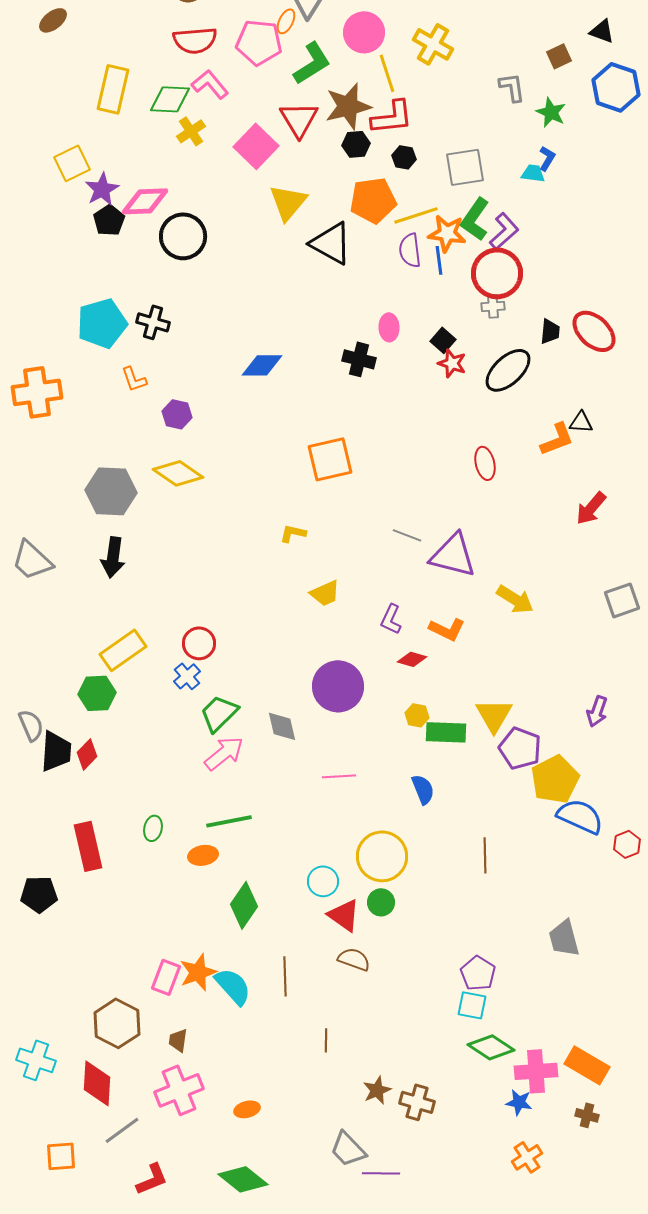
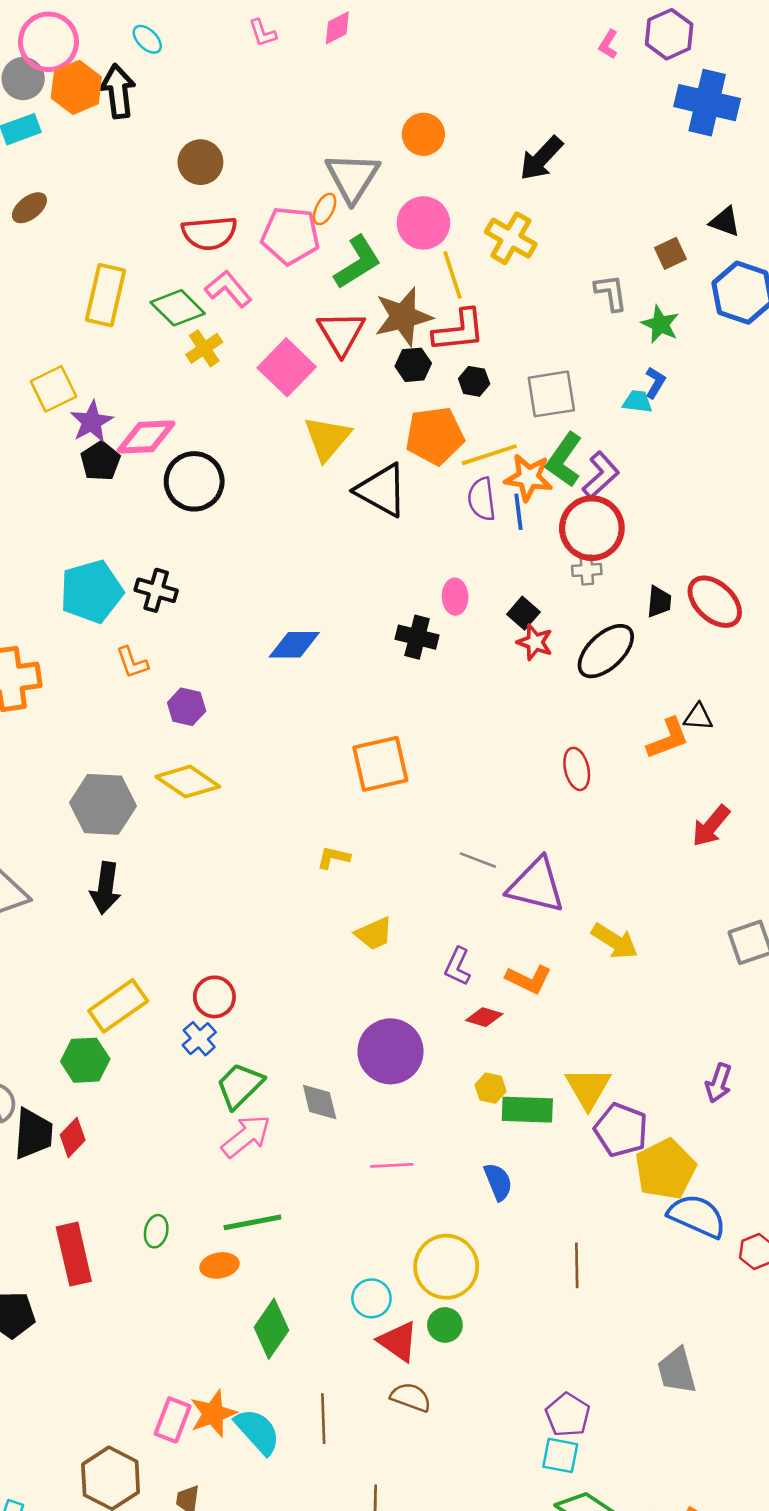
green diamond: (170, 99) -> (178, 308), turned 42

